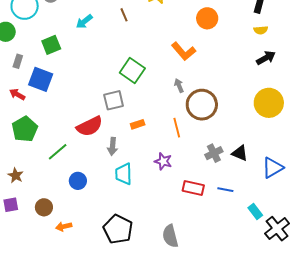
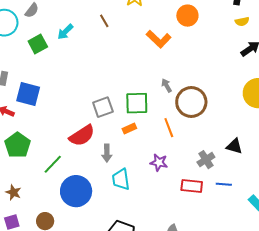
green square: (51, 45) -> (38, 44), moved
orange L-shape: (184, 51) -> (159, 39), moved
green square: (132, 70) -> (137, 103), moved, turned -30
gray cross: (214, 153) -> (206, 160), moved
blue circle: (78, 181) -> (76, 191), size x1.8

